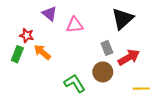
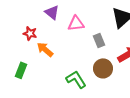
gray rectangle: (107, 48) -> (99, 40), moved
green rectangle: (17, 54) -> (21, 70), moved

